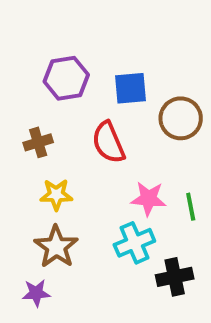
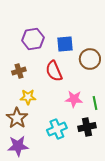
cyan cross: (134, 243) -> (57, 129), moved
brown star: (56, 247) -> (17, 118), moved
black cross: (175, 277) -> (87, 127), moved
purple star: (36, 293) -> (18, 146), size x1.5

